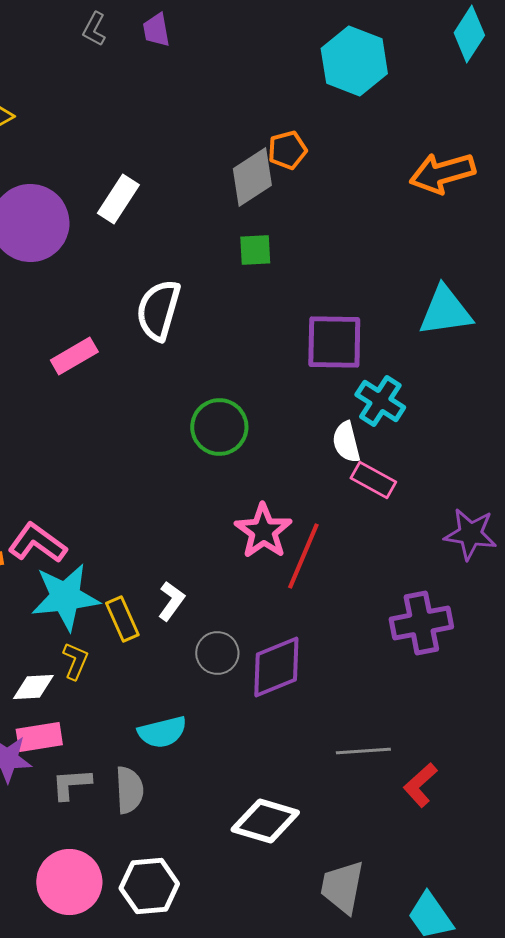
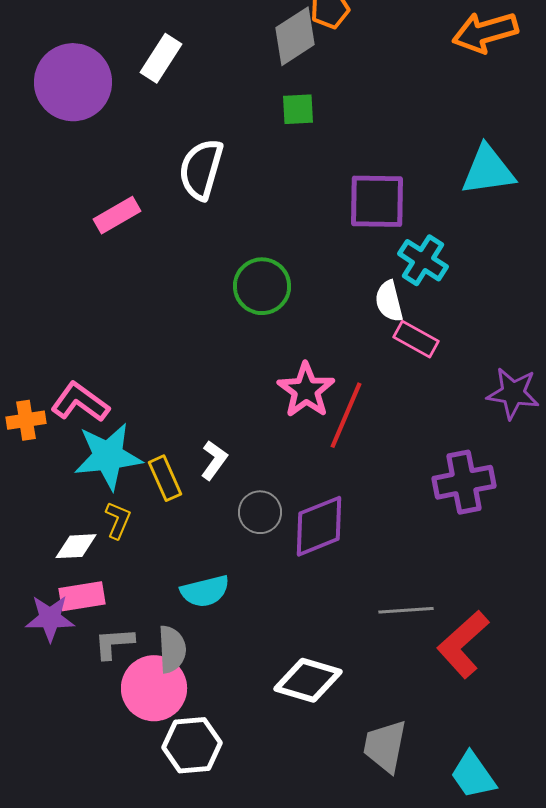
red L-shape: (420, 785) -> (463, 644), size x1.5
pink circle: (69, 882) -> (154, 688), moved

